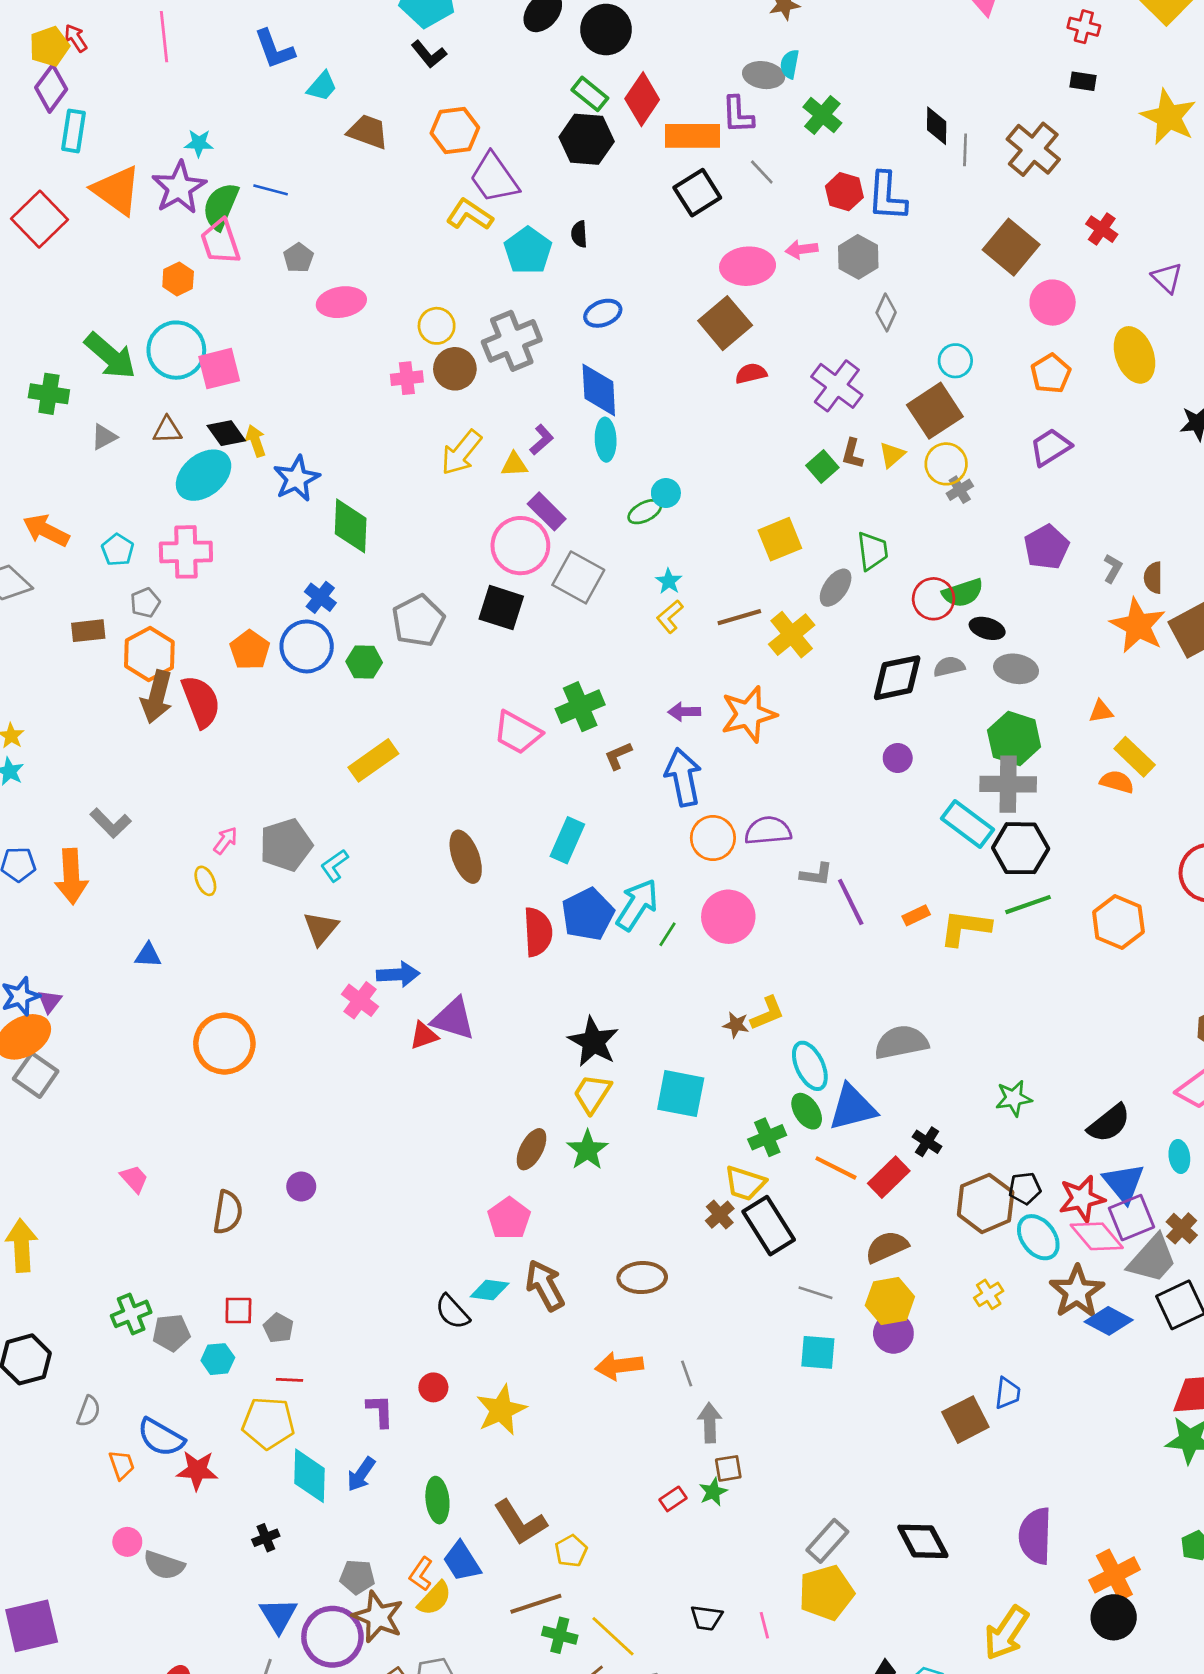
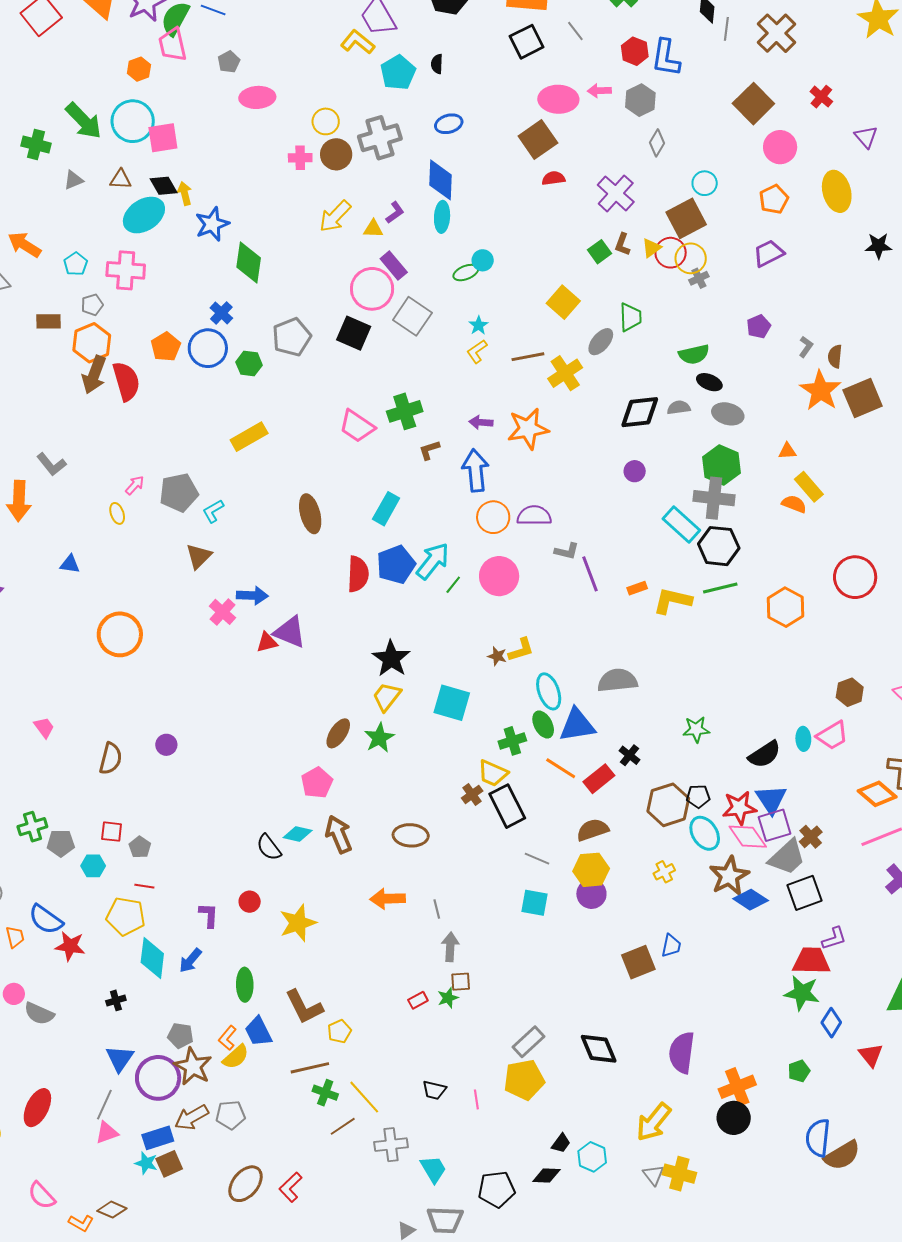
yellow square: (780, 539) -> (563, 302), turned -32
purple pentagon: (1046, 547) -> (759, 326), size x0.7
red circle: (934, 599) -> (671, 253), moved
cyan ellipse: (1179, 1157) -> (803, 739), moved

